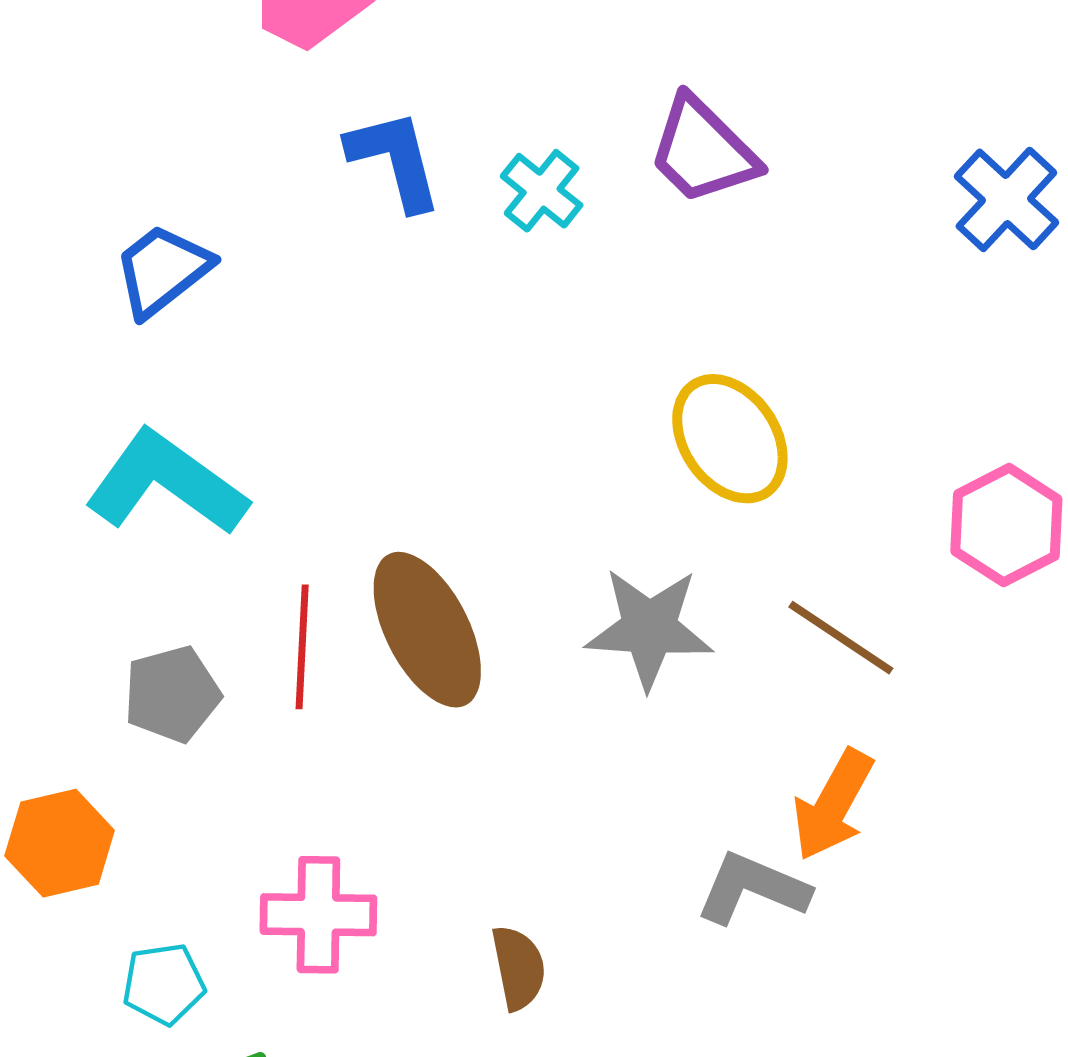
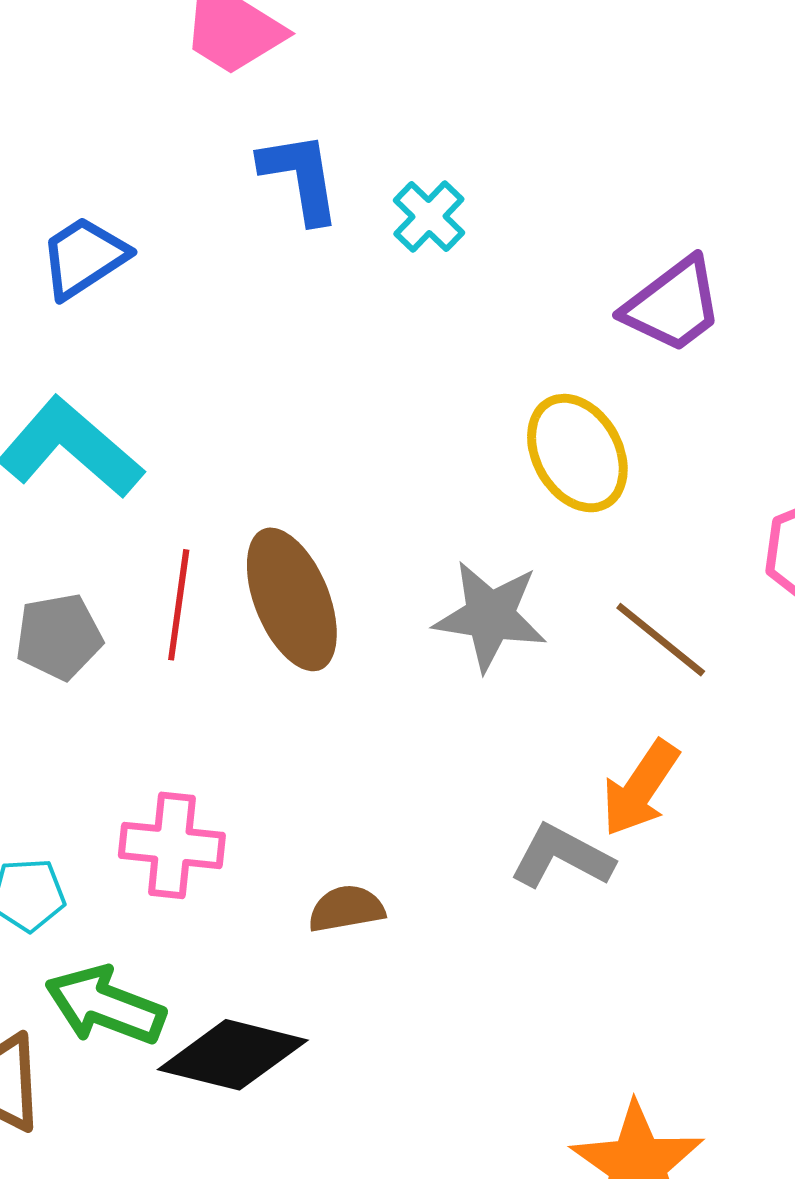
purple trapezoid: (703, 151) -> (673, 305), moved, turned -87
brown semicircle: (518, 968) -> (346, 909), turned -94

